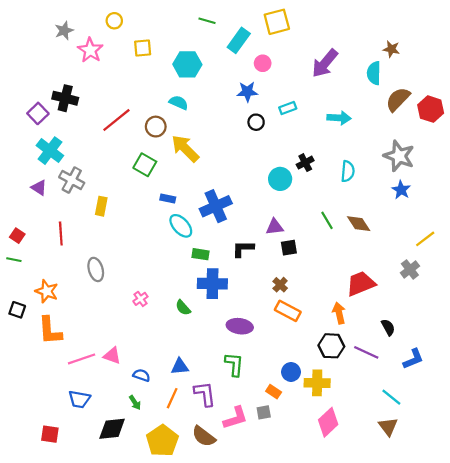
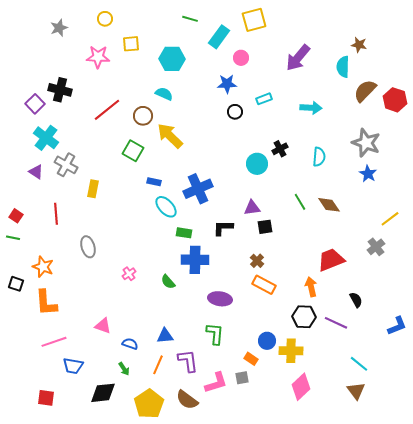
pink star: (90, 50) -> (98, 57), moved, turned -30
pink line: (82, 359) -> (54, 342), moved
blue L-shape: (413, 359) -> (397, 326), moved

